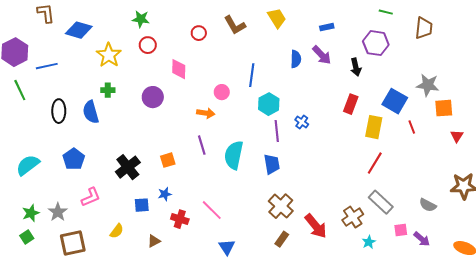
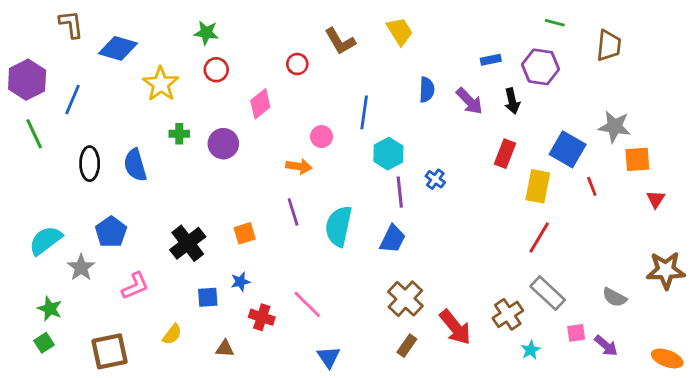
blue rectangle: (327, 27) -> (491, 60), moved
red circle: (199, 33) -> (297, 64), moved
purple arrow: (322, 55) -> (469, 101), moved
blue line: (47, 66) -> (73, 100), turned -55
pink diamond: (179, 69) -> (260, 104), turned 50
green cross: (108, 90) -> (179, 134), moved
blue trapezoid: (272, 164) -> (393, 239), turned 35
gray star: (58, 212) -> (81, 267), moved
green star: (31, 213) -> (50, 309), turned -30
brown triangle: (154, 241) -> (225, 349), turned 32

